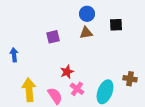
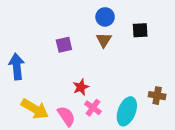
brown triangle: (86, 33) -> (104, 40), turned -48
blue arrow: (14, 55) -> (17, 67), size x1.5
yellow arrow: (29, 90) -> (35, 109), turned 125

